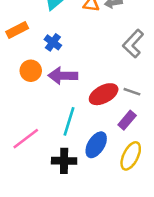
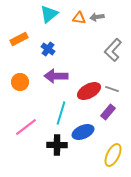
orange circle: (31, 71) -> (20, 82), moved
blue ellipse: (96, 145) -> (83, 132), turned 35
yellow ellipse: (131, 156) -> (113, 155), moved

